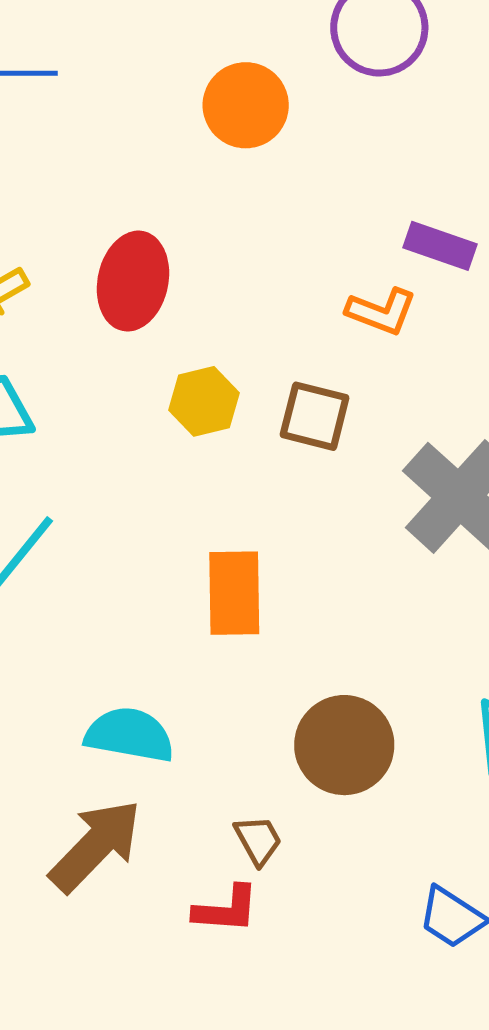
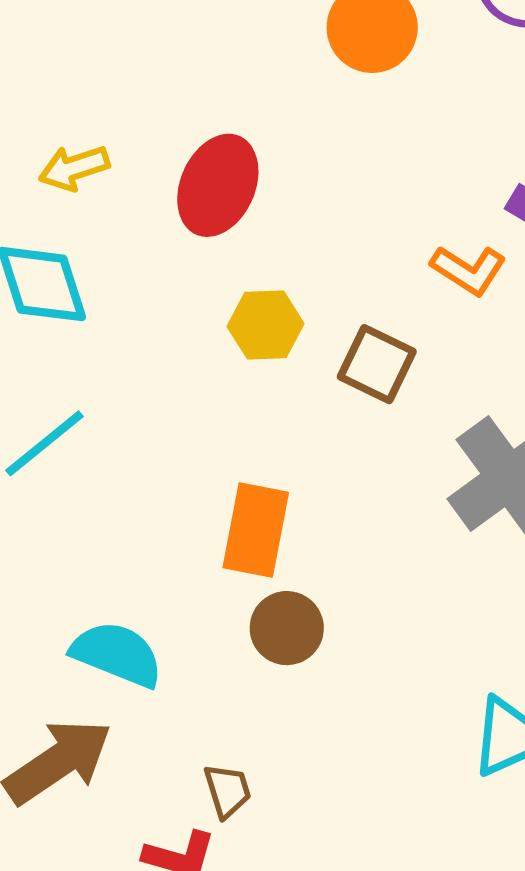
brown circle: (344, 745) -> (287, 628), moved, size x0.7

